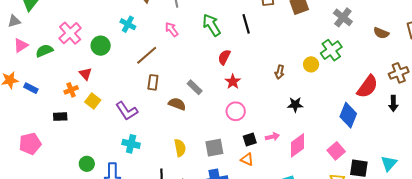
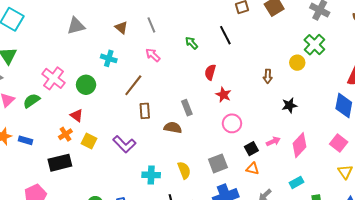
green arrow: (212, 25) -> (192, 43), size x0.6
gray rectangle: (195, 87) -> (187, 108), turned 35
black rectangle: (60, 117) -> (60, 163), size x1.6
cyan cross: (131, 144) -> (151, 175), moved

